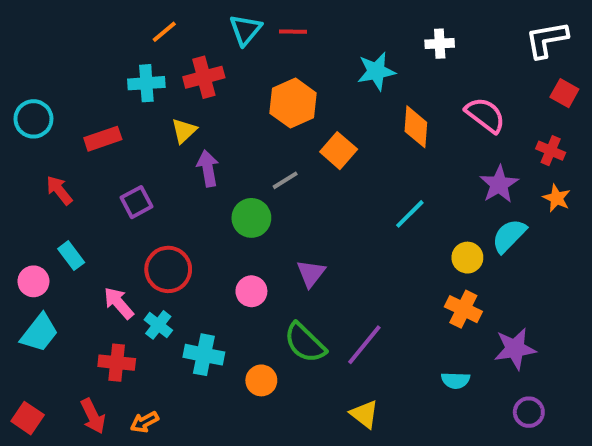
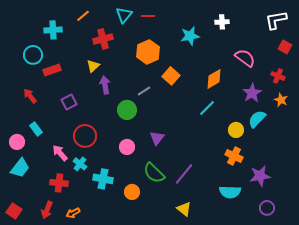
cyan cross: (146, 83) -> (53, 30), moved
cyan circle: (33, 119) -> (33, 55), moved
orange diamond: (416, 127) -> (214, 79), moved, turned 55
cyan semicircle: (456, 380) -> (230, 192), size x1.5
red arrow: (93, 416) -> (47, 210), turned 48

